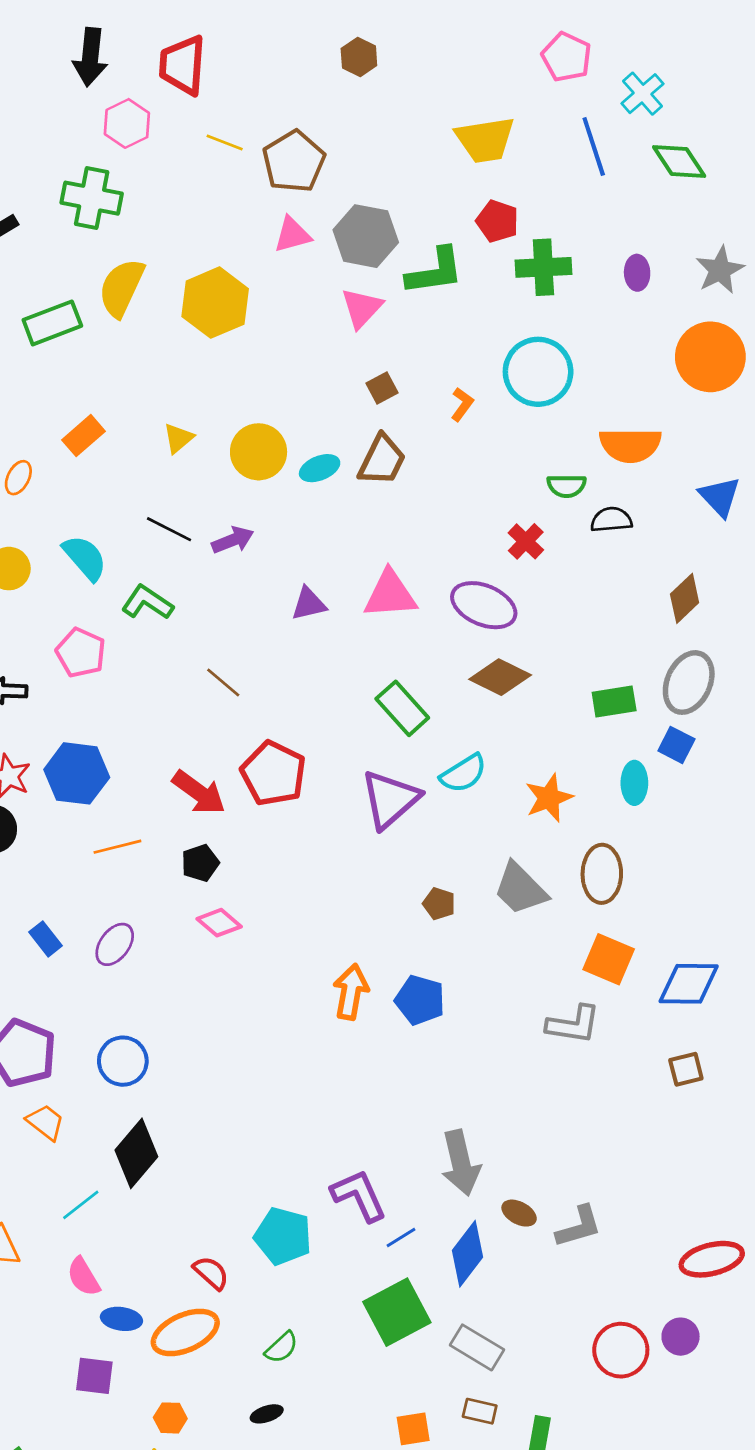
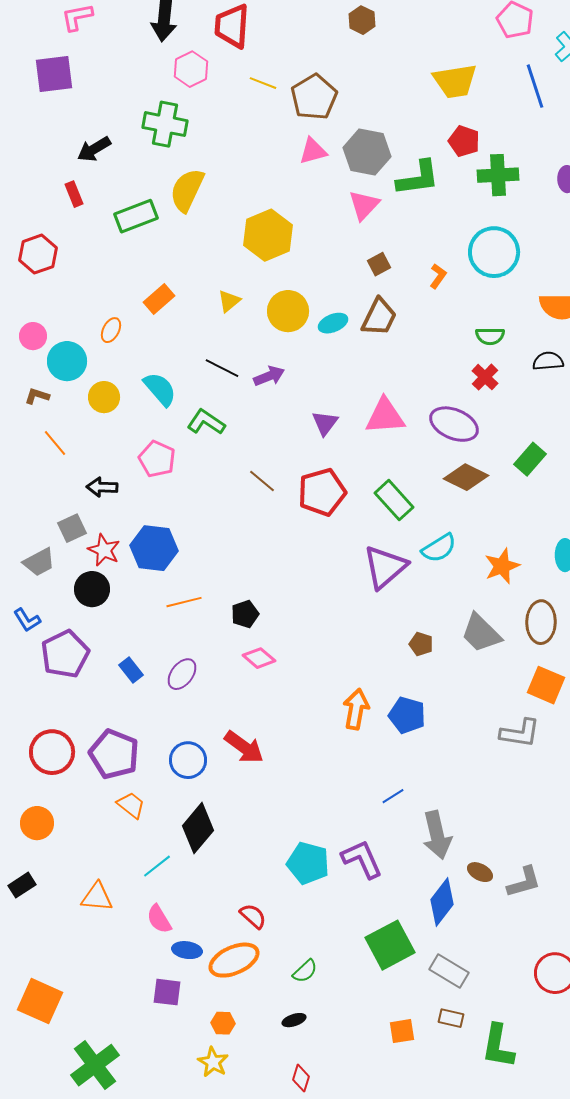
yellow hexagon: (215, 303) -> (268, 235), moved
green semicircle: (567, 486) -> (490, 336), moved
purple triangle: (309, 604) -> (325, 423), turned -40
green rectangle: (614, 702) -> (530, 459), moved, turned -40
red pentagon: (273, 773) -> (322, 492), moved, turned 30
red arrow: (199, 792) -> (244, 747), moved
cyan pentagon: (283, 1236) -> (308, 863), moved
blue line: (401, 1237) -> (393, 796), moved

